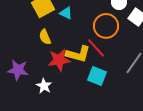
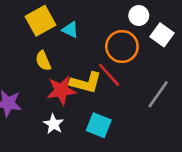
cyan square: (97, 76) -> (99, 125), moved
white star: (44, 86) -> (54, 124), moved

